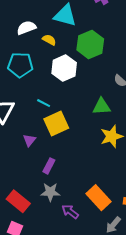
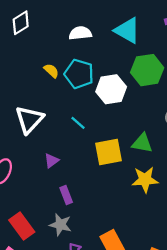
yellow semicircle: (49, 40) -> (51, 71), moved
cyan pentagon: (20, 65) -> (79, 74), moved
yellow square: (56, 124) -> (108, 152), moved
purple rectangle: (49, 166) -> (66, 195), turned -63

